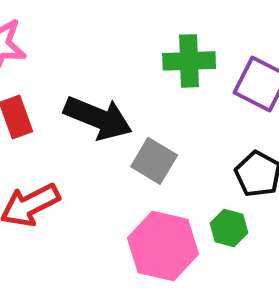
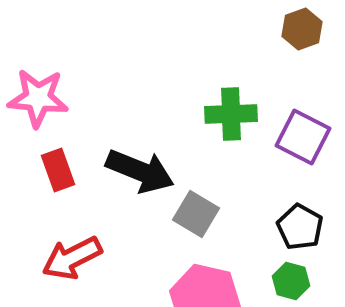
green hexagon: (229, 228) -> (291, 281), moved

